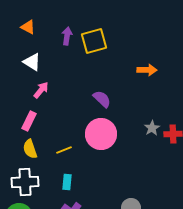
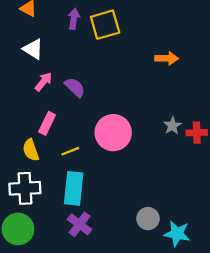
purple semicircle: (102, 99) -> (75, 87), moved
pink rectangle: (29, 121) -> (47, 123), moved
cyan rectangle: (67, 182) -> (74, 188), size x1.8

